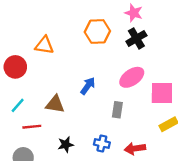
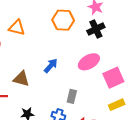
pink square: (162, 93) -> (113, 78), turned -30
gray rectangle: (117, 110) -> (72, 96), moved

